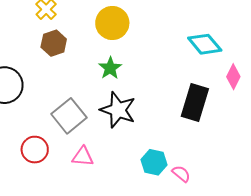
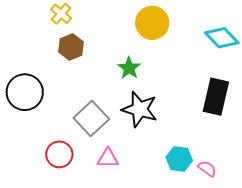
yellow circle: (112, 23) -> (152, 23), moved

